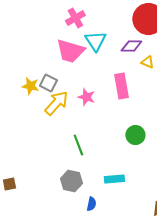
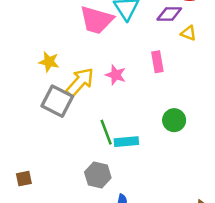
gray square: (48, 83) -> (57, 101), moved, size x1.5
pink rectangle: (121, 86) -> (157, 62), size x0.7
cyan rectangle: (114, 179) -> (126, 142), moved

